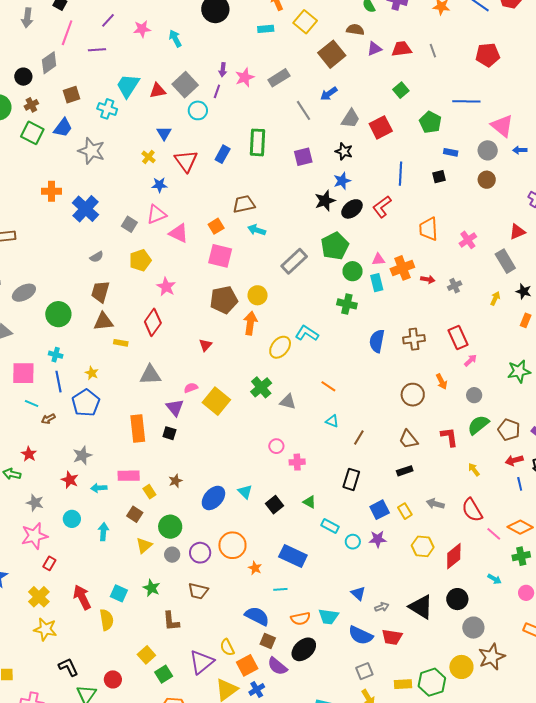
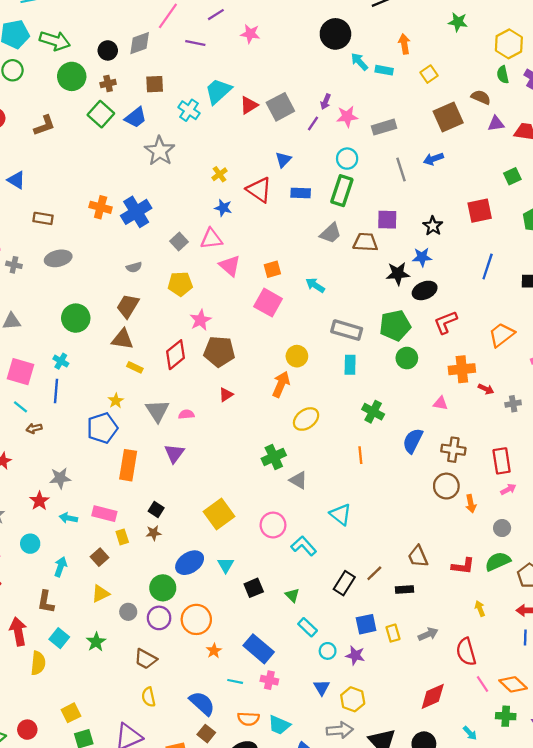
yellow square: (305, 22) -> (429, 74), size x0.7
cyan arrow: (175, 38) -> (359, 62), moved, turned -30
red triangle: (158, 91) -> (249, 105), turned -36
cyan circle: (198, 110) -> (347, 159), moved
gray trapezoid: (351, 119) -> (330, 233), moved
blue triangle: (164, 133) -> (283, 160), moved
blue rectangle: (223, 154) -> (301, 193), turned 48
red triangle: (186, 161) -> (259, 190), turned -35
orange cross: (52, 191) -> (101, 207), moved
brown trapezoid: (244, 204) -> (365, 242), moved
red L-shape: (382, 207) -> (446, 322), moved
orange trapezoid: (429, 229) -> (502, 335), turned 40
pink triangle: (378, 259) -> (440, 403), moved
gray rectangle: (294, 261) -> (347, 330), turned 44
cyan rectangle: (377, 283) -> (350, 365), moved
gray ellipse: (24, 293) -> (58, 258), moved
brown pentagon: (224, 300) -> (219, 352), moved
green cross: (347, 304) -> (373, 412), moved
cyan L-shape: (307, 333) -> (304, 546), moved
yellow star: (92, 373) -> (116, 401), moved
gray triangle: (150, 375) -> (157, 411), turned 45
orange line: (328, 386) -> (360, 455), moved, turned 35
pink semicircle: (191, 388) -> (186, 414), moved
brown circle: (413, 395) -> (446, 486), moved
yellow square: (216, 401) -> (219, 514), moved
blue pentagon: (86, 403) -> (102, 428), moved
cyan triangle: (332, 421) -> (341, 514), size x1.5
black square: (169, 433) -> (156, 509), moved
brown line: (359, 437) -> (374, 573), moved
red L-shape: (449, 437) -> (463, 566), turned 90
pink circle: (276, 446) -> (273, 525), size x1.5
pink cross: (297, 462) -> (269, 680), moved
gray arrow: (435, 504) -> (428, 634), turned 126
green circle: (170, 527) -> (163, 588), moved
yellow hexagon: (423, 546) -> (353, 699), moved
blue triangle: (358, 593) -> (322, 687), moved
gray arrow: (382, 607) -> (340, 730), size x1.6
brown L-shape: (171, 621) -> (46, 602), moved
yellow semicircle: (227, 647) -> (149, 697), moved

